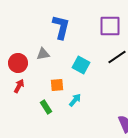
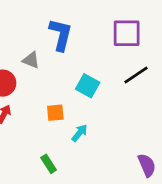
gray triangle: (43, 54) -> (31, 60), moved, turned 32
green rectangle: (46, 107) -> (49, 164), moved

